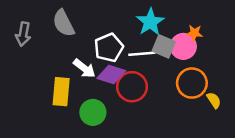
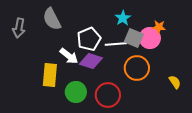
cyan star: (150, 22) -> (123, 18), size x0.7
orange circle: (192, 83) -> (137, 68), moved
red circle: (132, 87) -> (108, 95), moved

